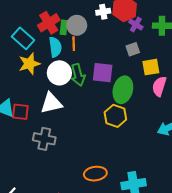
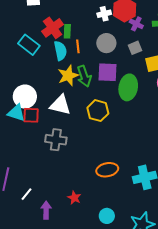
gray circle: (77, 25) -> (106, 43), moved
yellow star: (29, 64) -> (68, 76), moved
white circle: (59, 73) -> (25, 97), moved
white triangle: (51, 103) -> (60, 105), turned 30
yellow hexagon: (115, 116) -> (98, 111), moved

